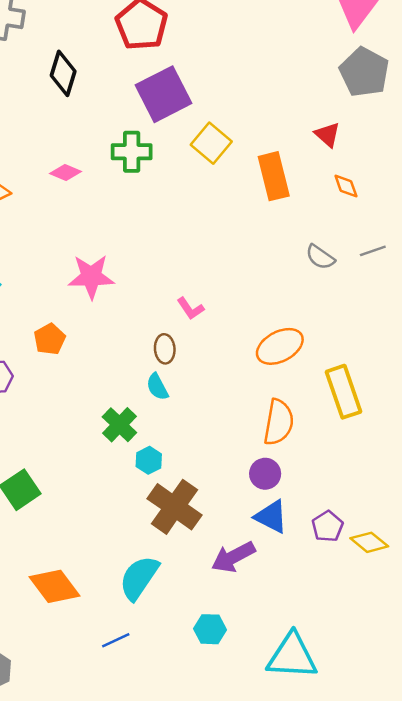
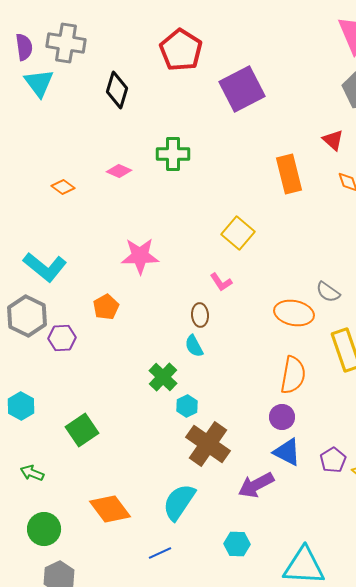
purple square: (163, 94) -> (242, 89), moved
yellow square: (211, 143) -> (238, 233), moved
gray semicircle: (320, 257) -> (328, 292), moved
orange ellipse: (280, 346) -> (294, 313), turned 39

